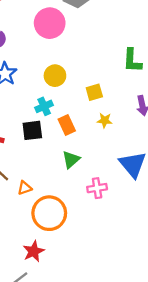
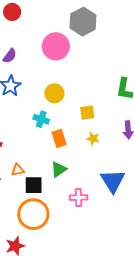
cyan cross: (44, 106) -> (41, 119), turned 35
black square: (32, 130) -> (34, 185), moved
orange triangle: (25, 188) -> (18, 170), moved

